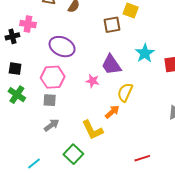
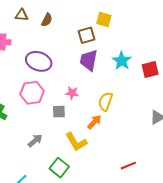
purple trapezoid: (111, 65) -> (89, 60), moved, turned 50
gray square: (50, 100) -> (59, 112), moved

